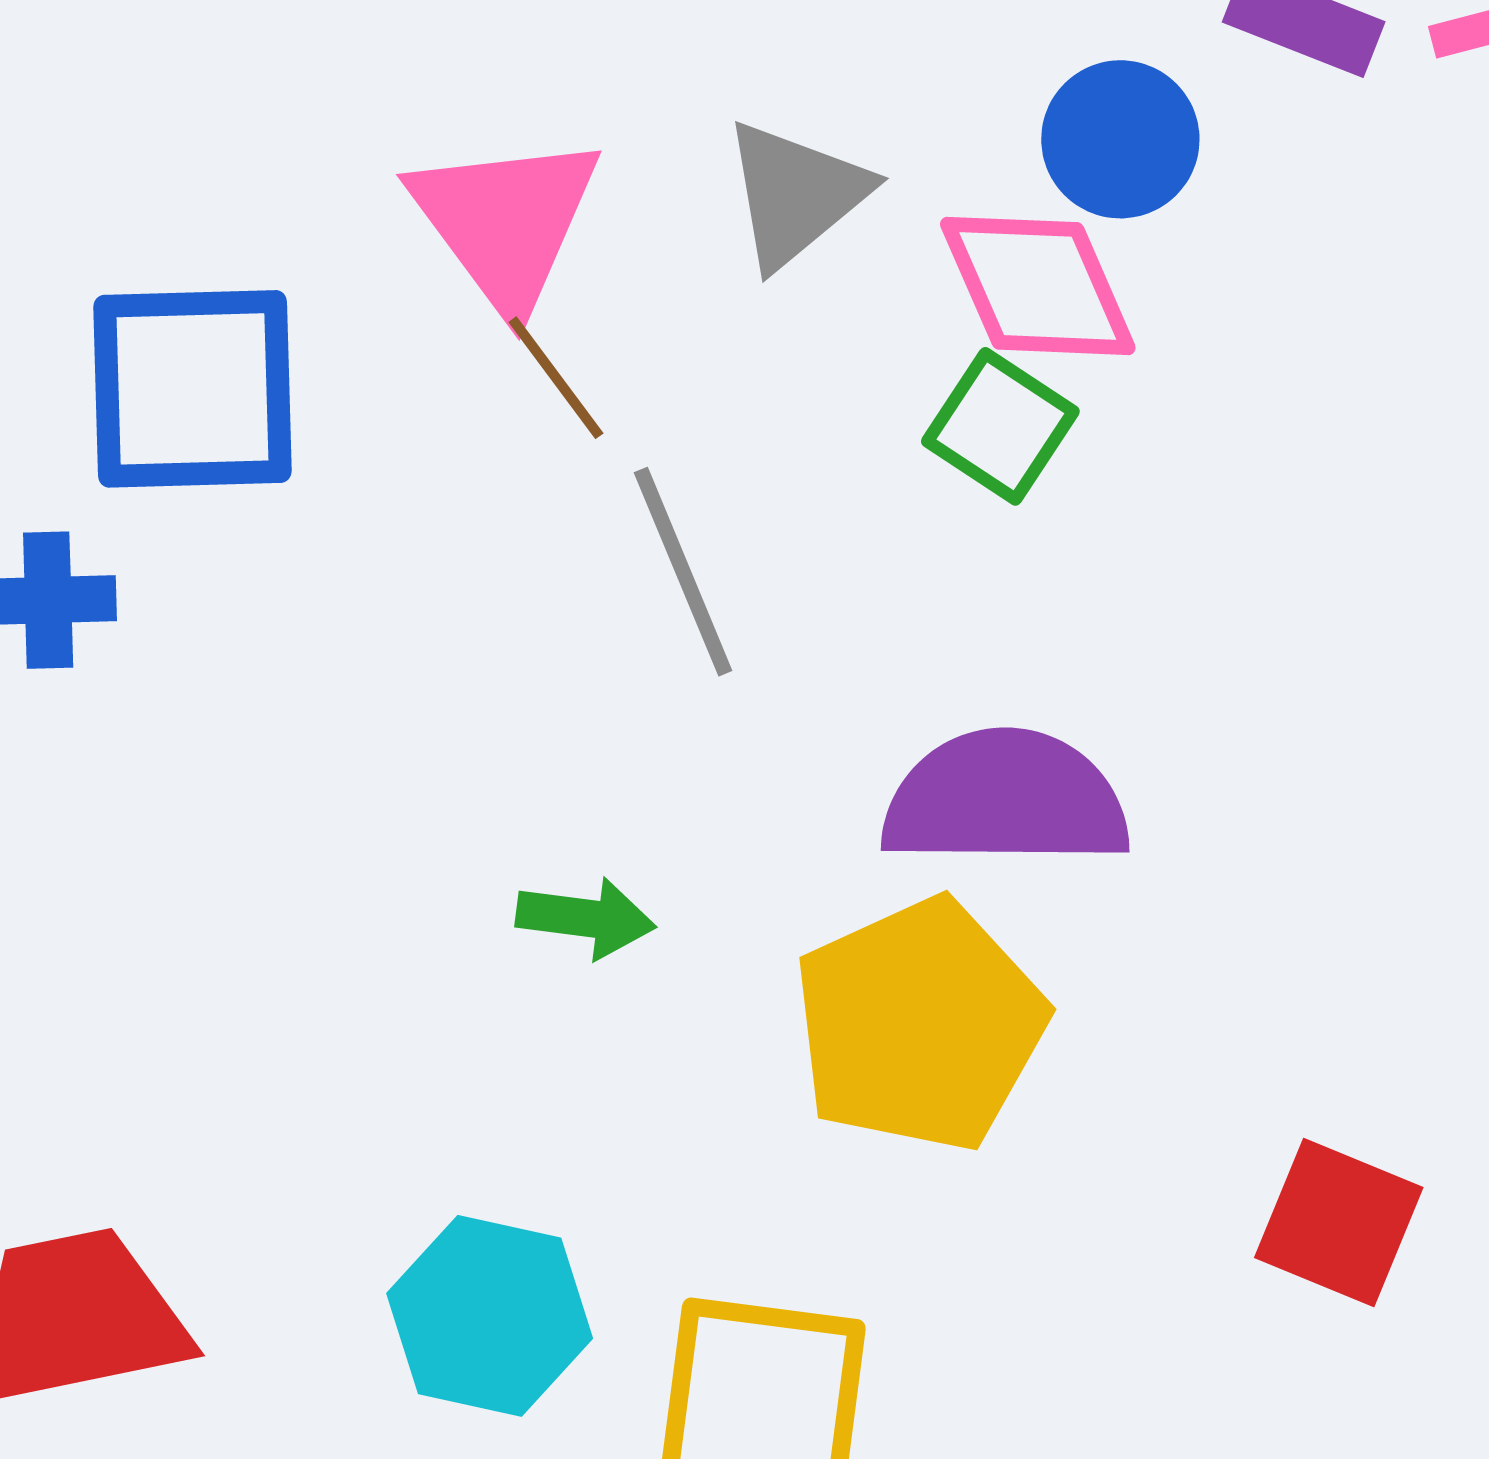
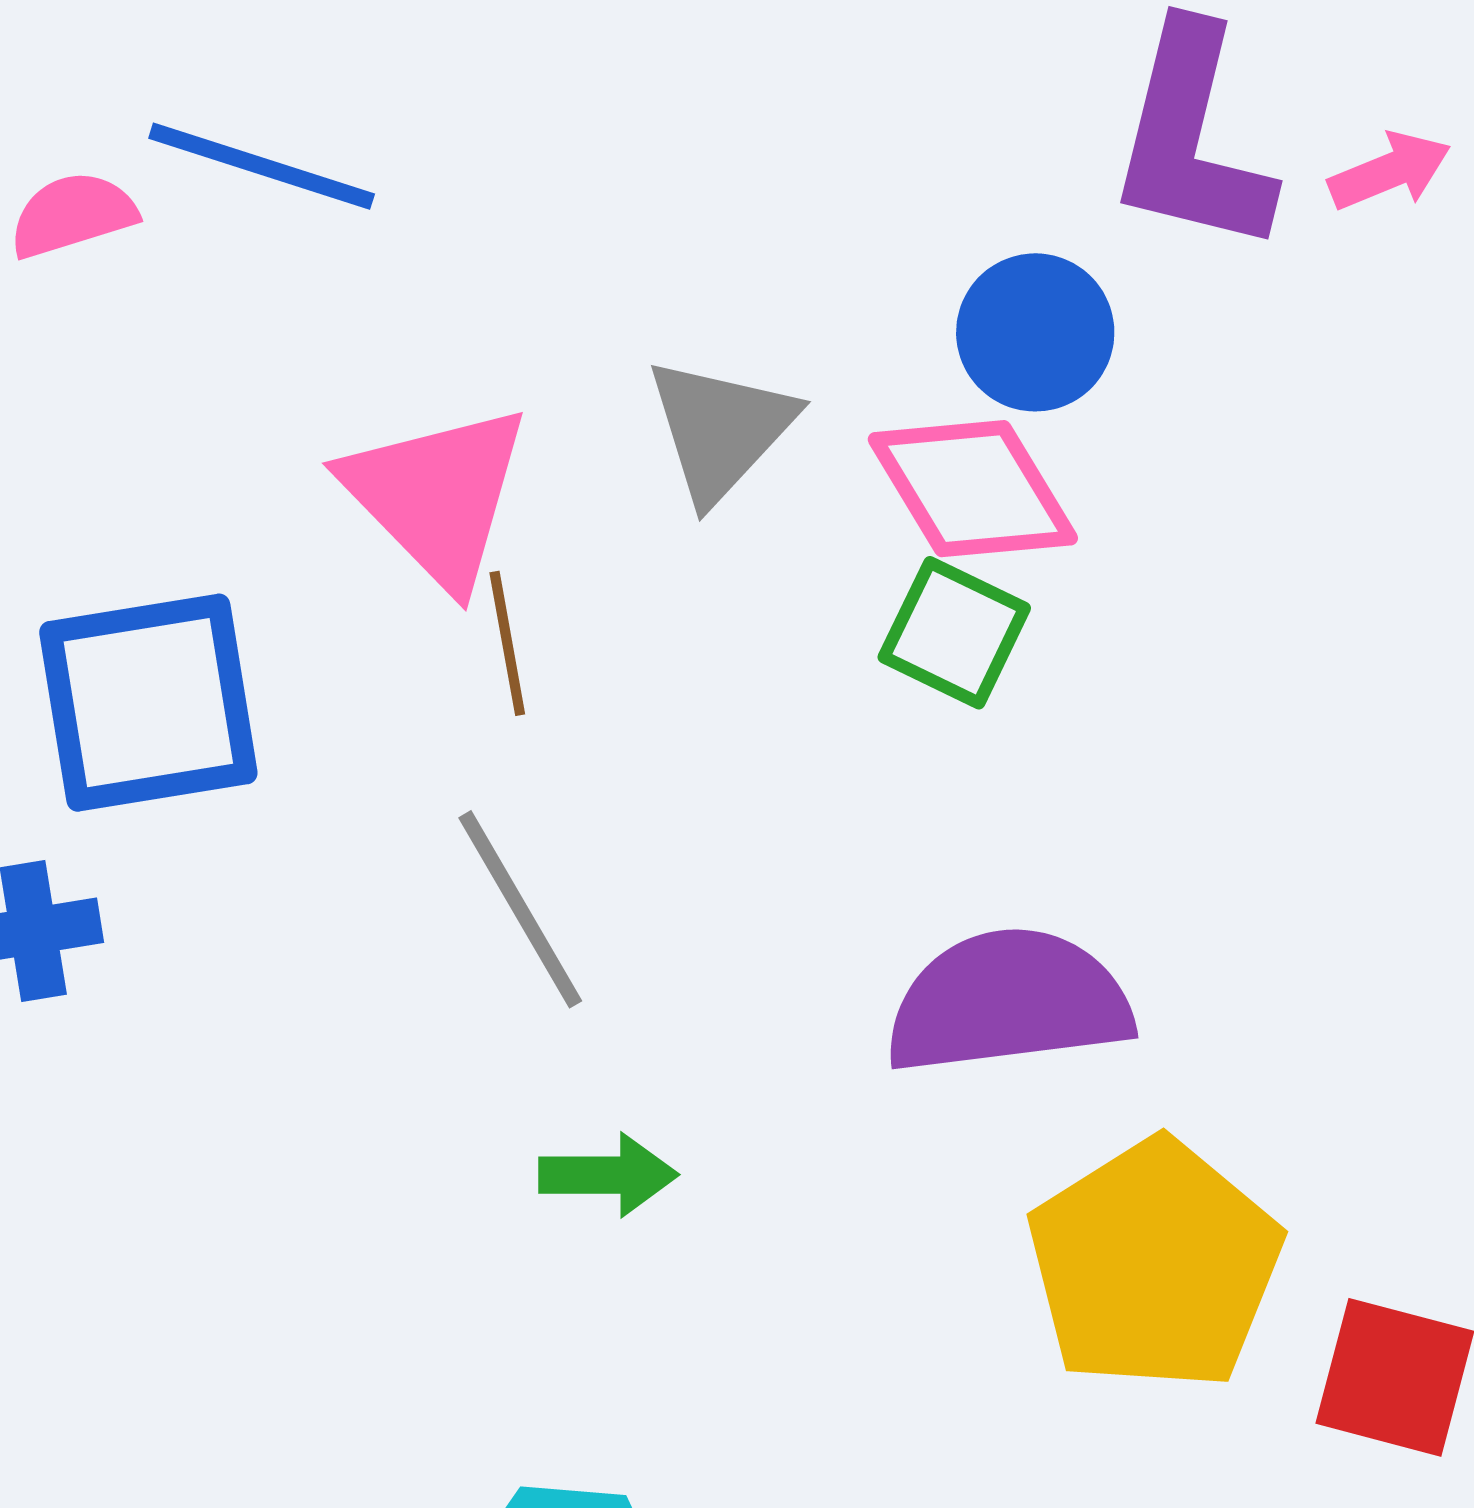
brown line: (556, 378) -> (507, 643), turned 34
gray line: (683, 572) -> (520, 909), moved
yellow pentagon: (920, 1025) -> (1155, 1265), moved

